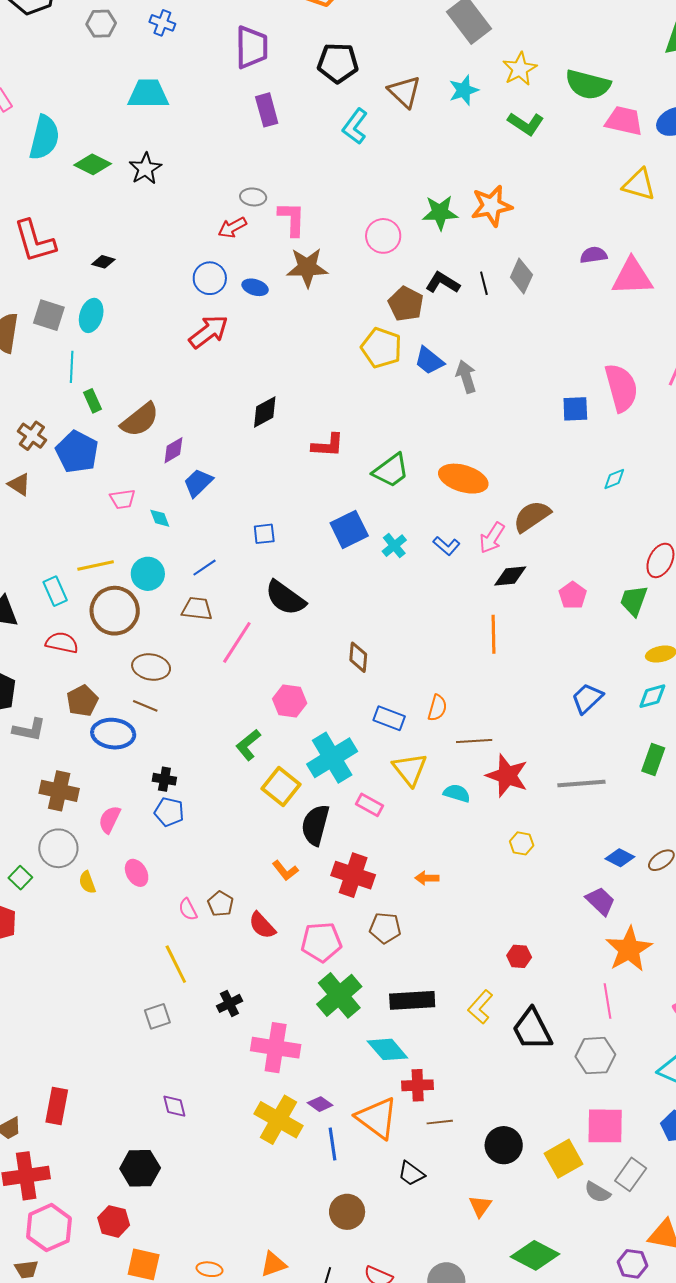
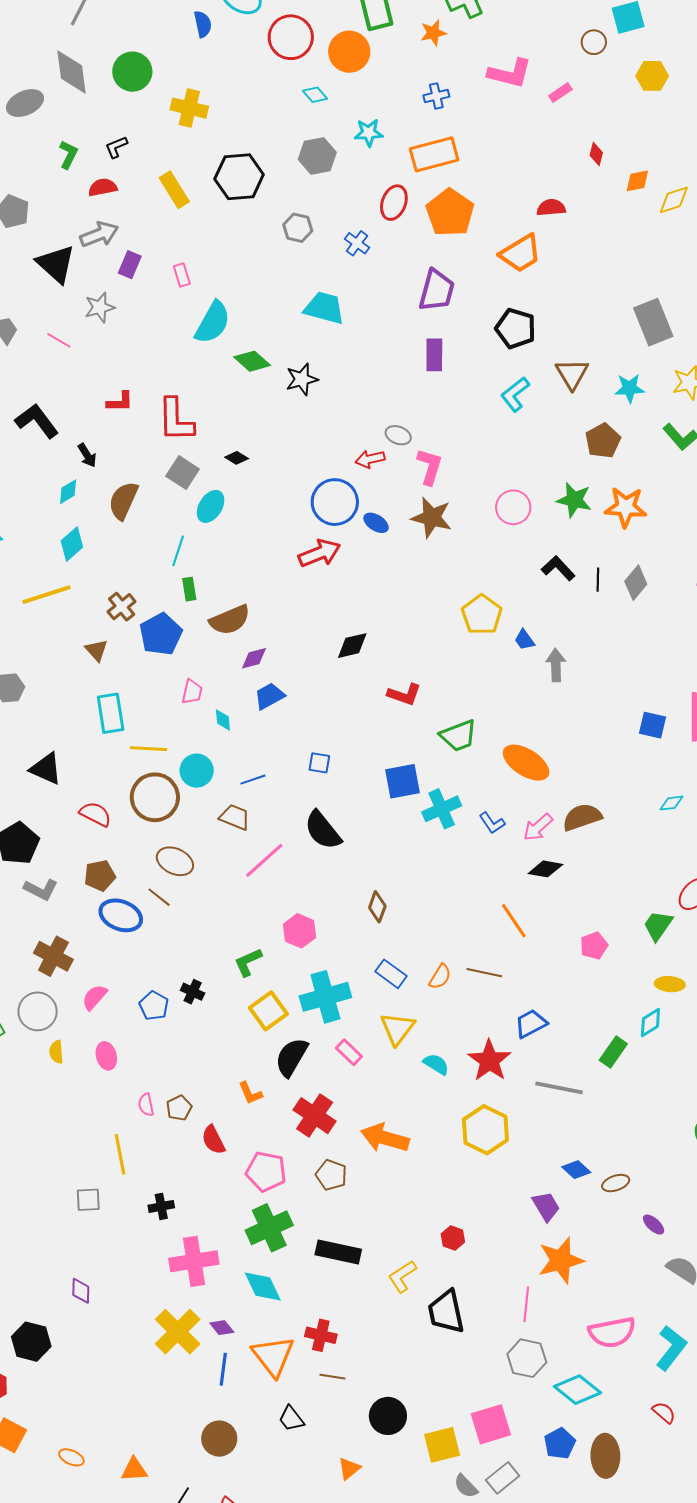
blue circle: (210, 278) -> (335, 502), size x1.4
brown pentagon: (406, 304) -> (603, 441), moved
gray square: (49, 315) -> (183, 473), moved
blue trapezoid: (429, 361) -> (524, 640), size x0.7
pink trapezoid: (122, 499) -> (192, 692), turned -84
cyan cross: (394, 546) -> (442, 809), size x1.5
cyan rectangle: (55, 591) -> (111, 713), moved, size x1.4
pink pentagon: (573, 595) -> (594, 946), moved
orange line: (494, 634) -> (514, 921), turned -48
cyan diamond: (652, 696) -> (650, 1023), turned -32
blue trapezoid: (587, 698) -> (531, 1024), moved
brown line: (474, 741) -> (484, 973), moved
green rectangle: (653, 759) -> (613, 1052), moved
black cross: (164, 779) -> (193, 992), moved
yellow hexagon: (522, 843) -> (485, 1130), size x2.0
orange arrow: (427, 878) -> (385, 1138), size x2.0
pink cross: (276, 1048) -> (194, 1261), turned -33
cyan diamond: (387, 1049) -> (263, 1287), moved
gray hexagon: (595, 1056) -> (527, 1358), moved
pink square: (605, 1126) -> (491, 1424), turned -33

